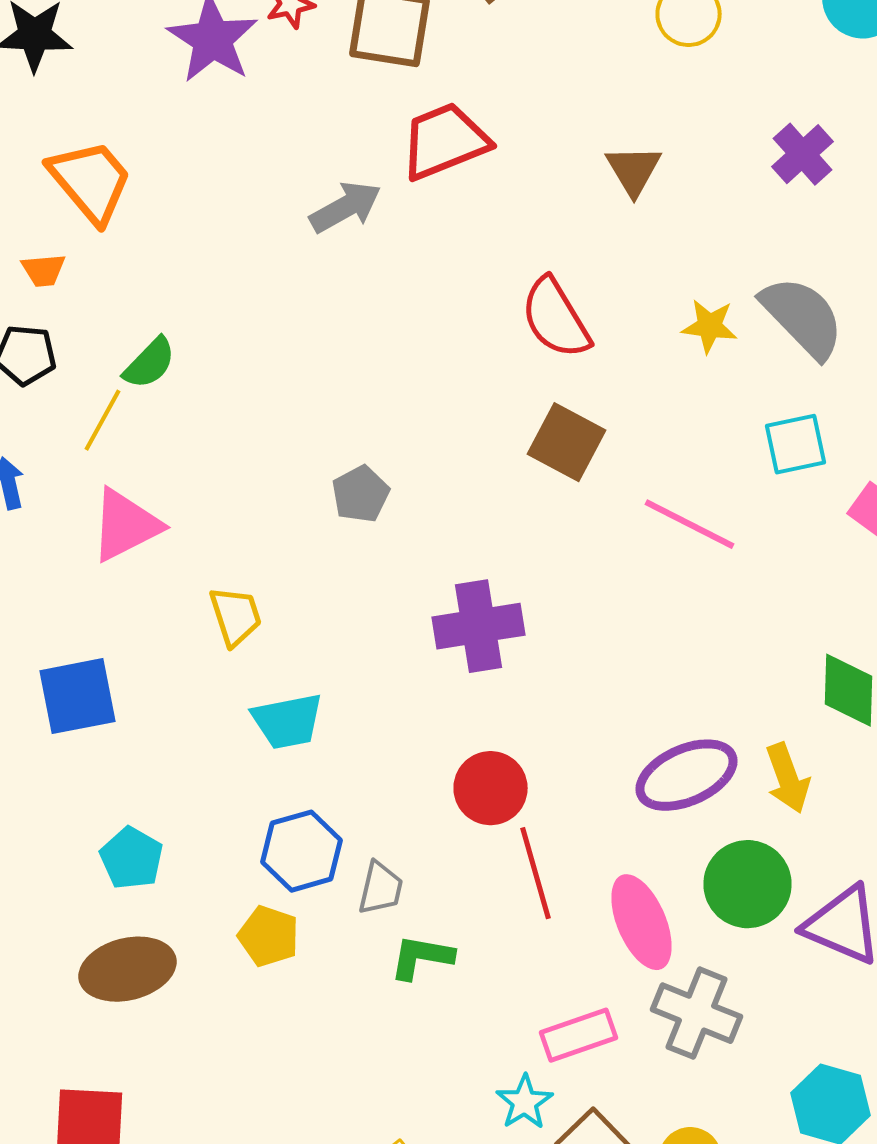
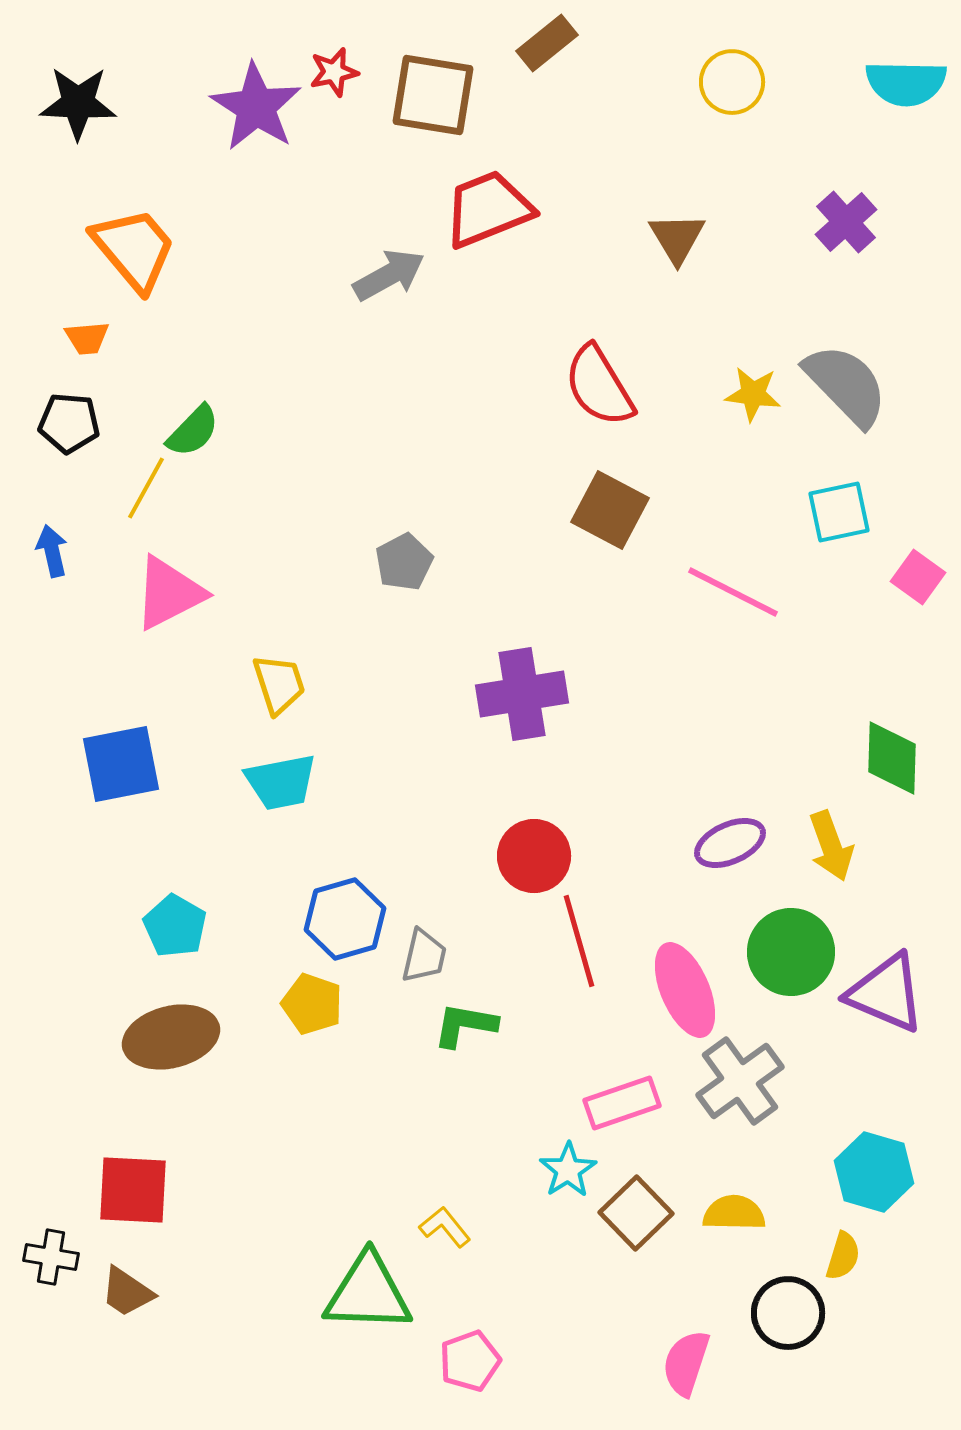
cyan trapezoid: (288, 721) -> (281, 782), moved
purple ellipse: (686, 775) -> (730, 843), size x0.7
gray cross: (696, 1013) -> (740, 1081), turned 32

